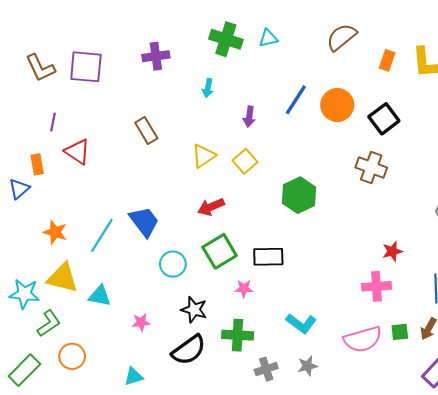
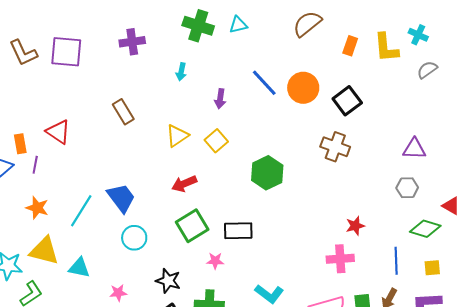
blue line: (296, 100) -> (264, 83), turned -76
purple line: (53, 122) -> (35, 165), moved
cyan circle: (173, 264) -> (134, 238), moved

